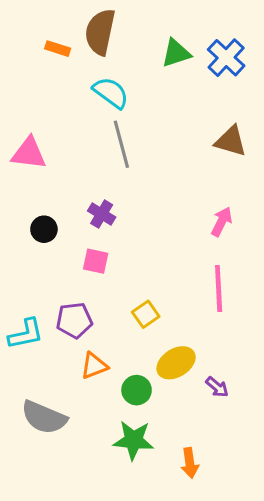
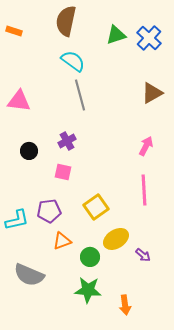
orange rectangle: (58, 49) -> (14, 31), moved
brown triangle: (231, 141) -> (152, 93), turned -45
purple cross: (102, 214) -> (67, 141), turned 30
yellow square: (146, 314) -> (96, 207), size x1.4

